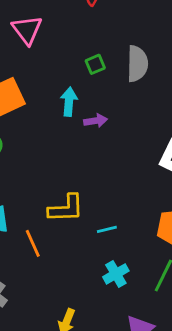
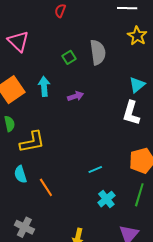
cyan arrow: (69, 102) -> (44, 86), moved
yellow L-shape: (66, 208) -> (32, 142), moved

